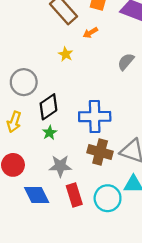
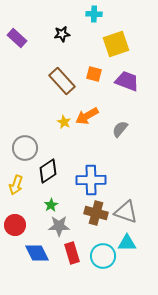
orange arrow: (90, 33) -> (87, 116), moved, size x1.6
green star: (50, 133) -> (51, 205), moved

